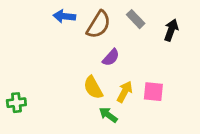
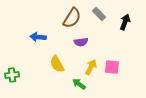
blue arrow: (64, 16) -> (38, 37), moved
purple semicircle: (111, 57) -> (81, 42), turned 40
yellow semicircle: (93, 88) -> (57, 64), moved

